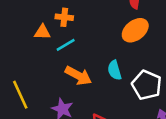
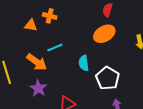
cyan line: (66, 45) -> (55, 48), moved
orange arrow: (78, 76) -> (37, 62), moved

